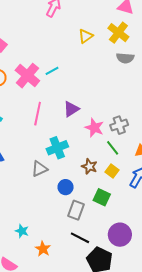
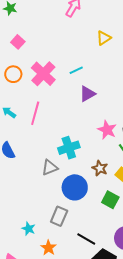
cyan line: (52, 71) -> (76, 70), moved
purple triangle: (71, 109) -> (87, 94), moved
pink line: (38, 114) -> (35, 113), moved
blue circle: (66, 187) -> (75, 187), size x1.6
gray rectangle: (76, 210) -> (59, 216), moved

